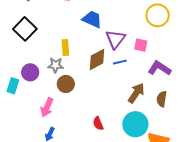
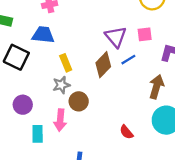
blue trapezoid: (92, 19) -> (43, 35), moved
purple circle: (30, 72) -> (23, 105), moved
cyan rectangle: (13, 86) -> (38, 134), moved
pink arrow: (47, 107) -> (60, 120), moved

